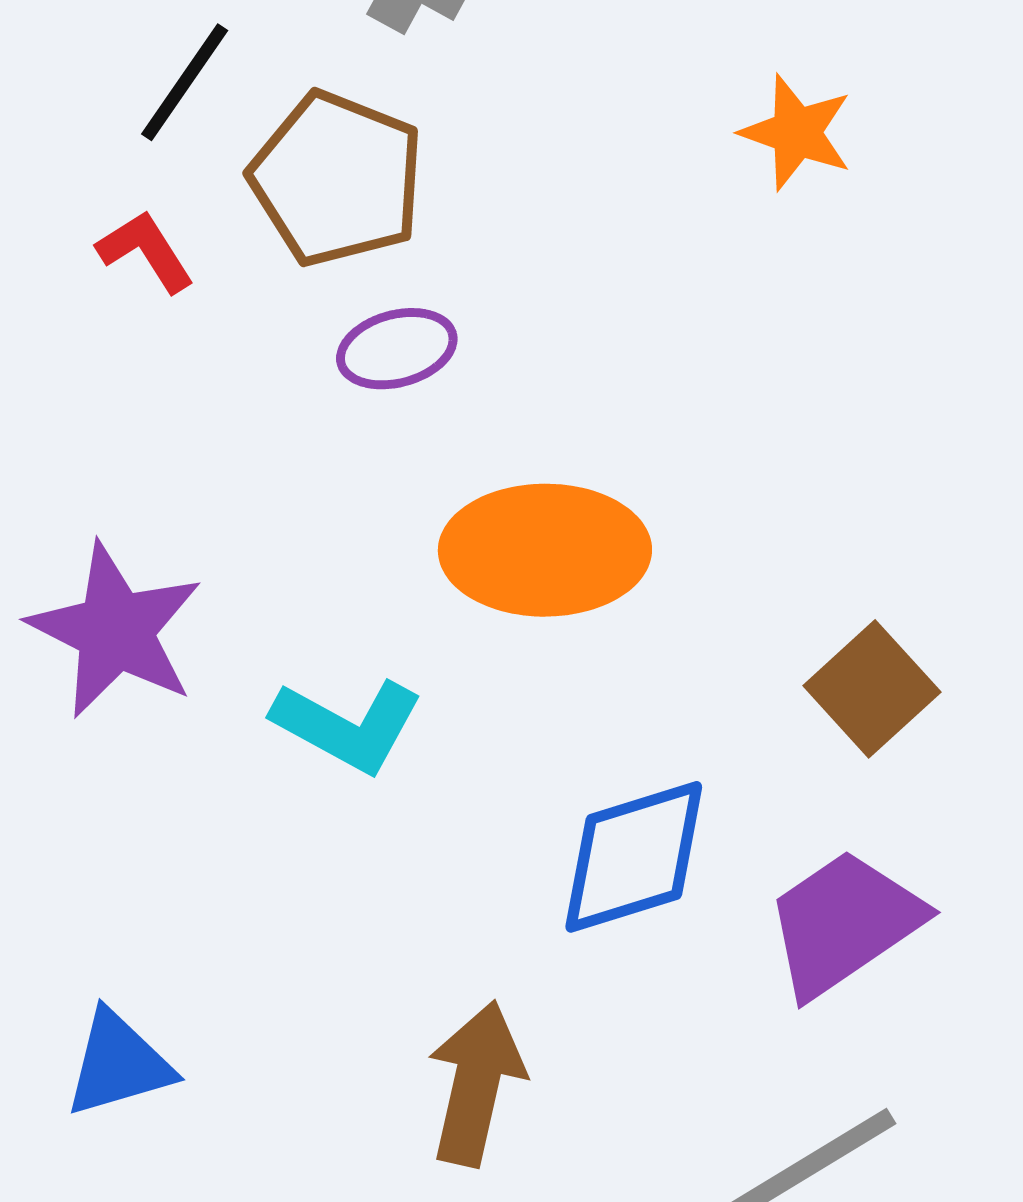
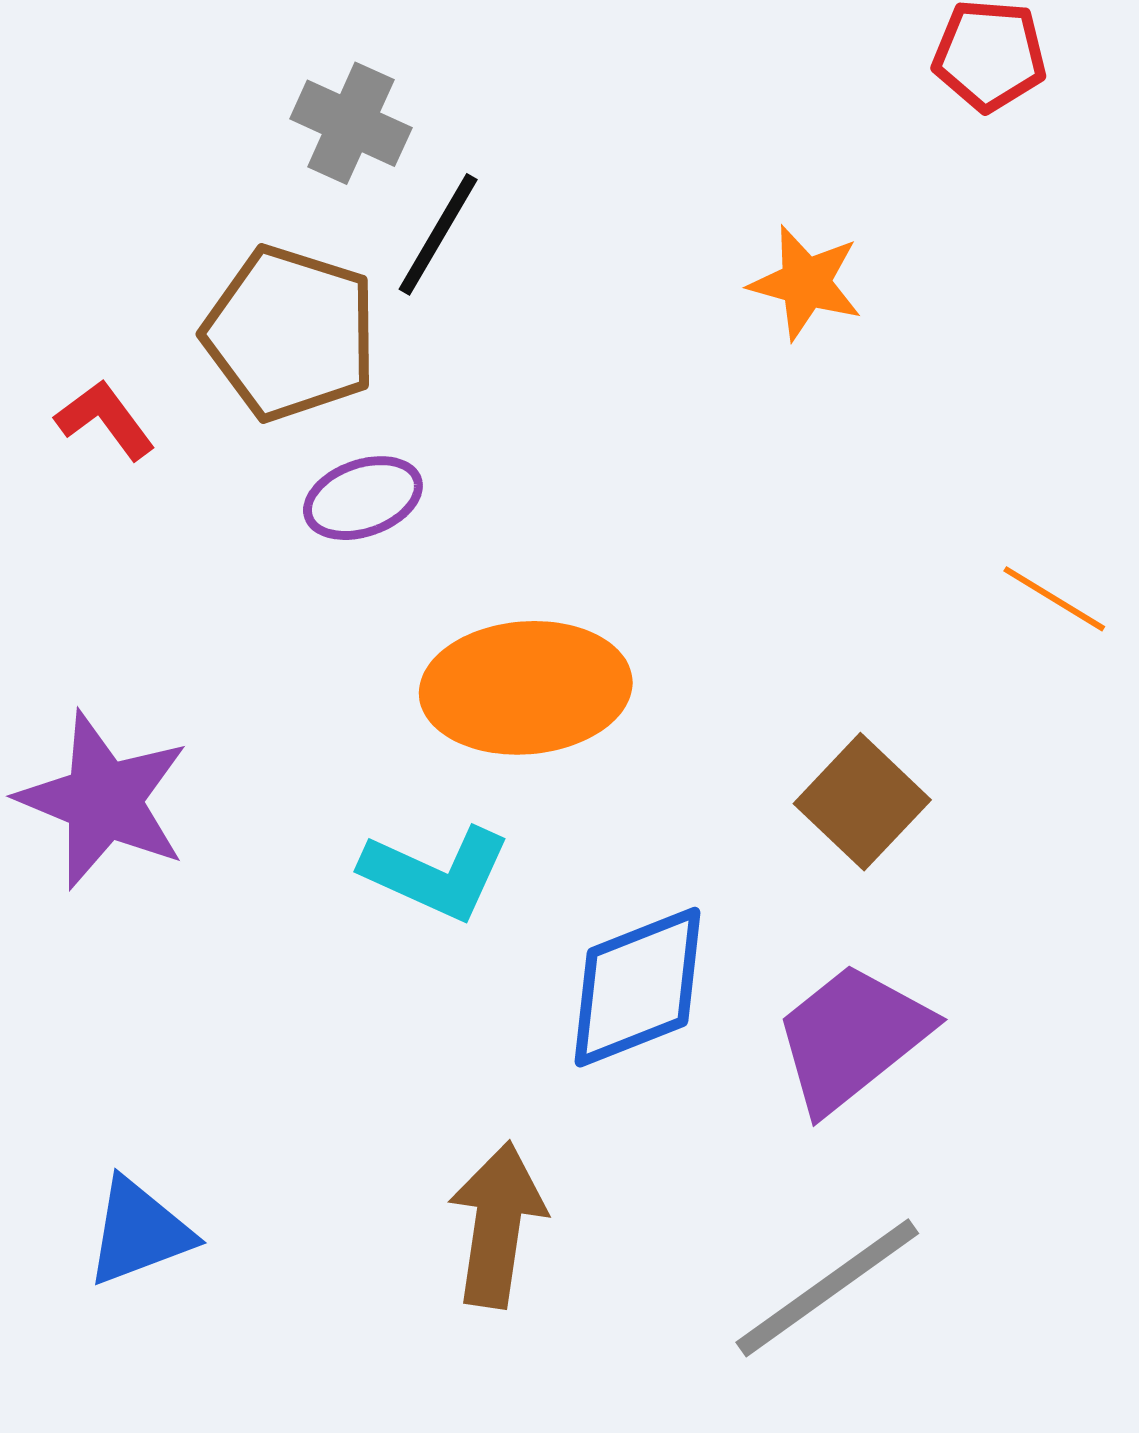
black line: (185, 82) -> (438, 234), moved
orange star: (796, 132) -> (806, 283), moved
cyan L-shape: (348, 725) -> (436, 873), moved

